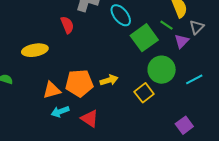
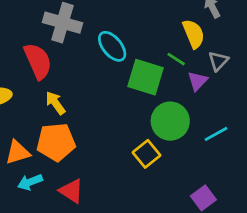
red semicircle: (67, 25) -> (38, 61), size x1.5
green square: (144, 38) -> (145, 77), turned -36
yellow arrow: (109, 80) -> (55, 103), moved, turned -108

